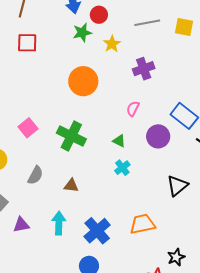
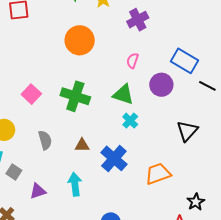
green triangle: (119, 141) -> (123, 95), size x1.6
gray semicircle: (35, 175) -> (45, 140), turned -36
blue cross: (97, 231) -> (114, 158), moved

